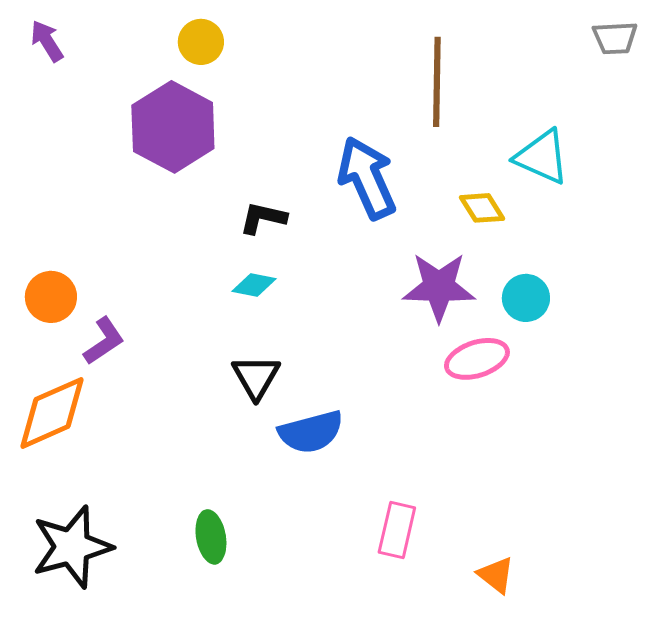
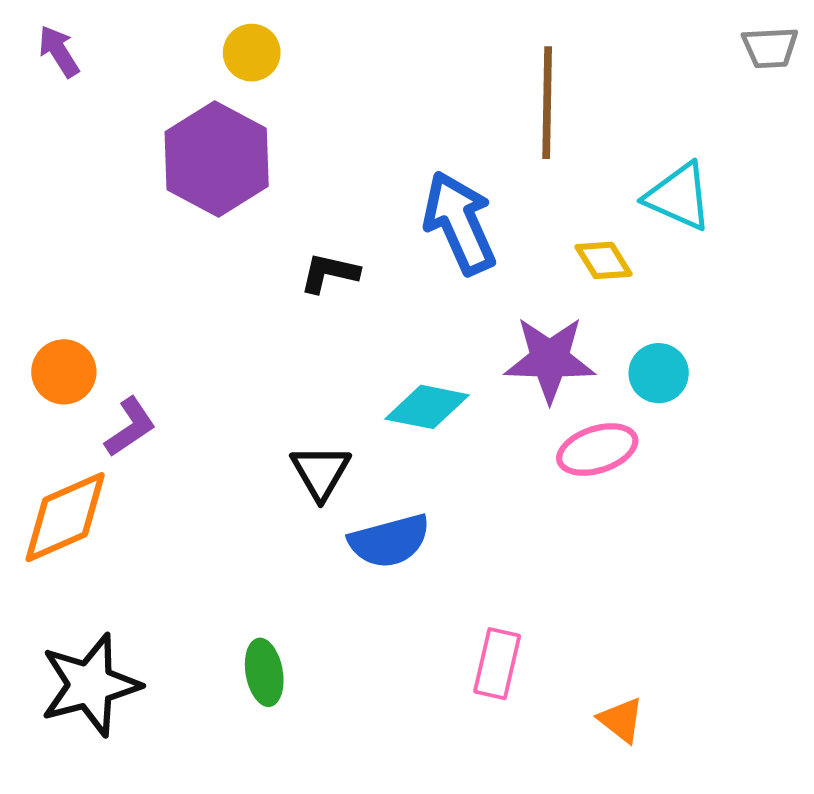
cyan diamond: (254, 285) -> (427, 407), moved, size x1.5

